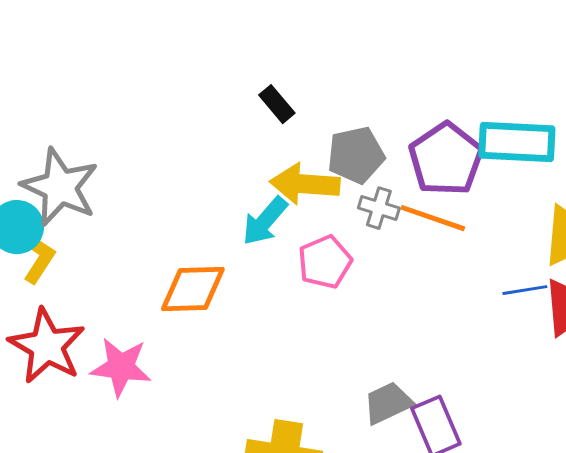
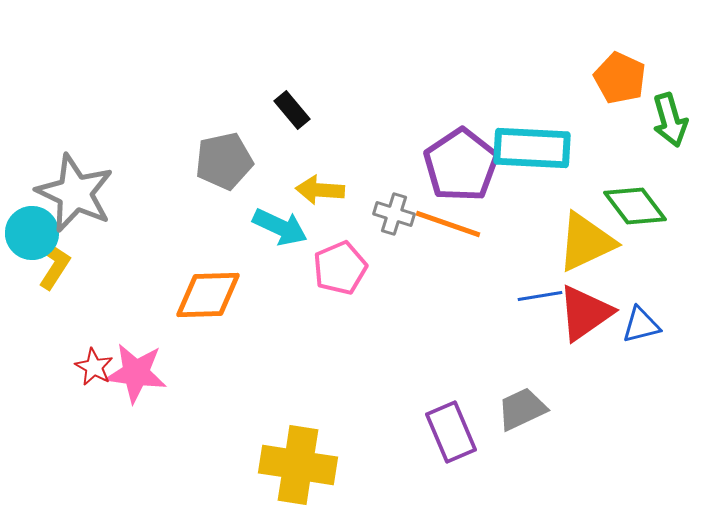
gray pentagon: (356, 155) -> (224, 161), moved
yellow arrow: (305, 184) -> (320, 190), size x0.7
cyan arrow: (265, 221) -> (280, 227), turned -106
red star: (47, 346) -> (94, 367), moved, size x0.5
gray trapezoid: (388, 403) -> (522, 409), moved

